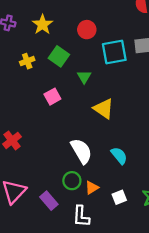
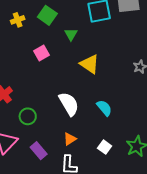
green circle: (72, 181) -> (28, 116), moved
orange triangle: (92, 188) -> (70, 139), moved
white square: (119, 197) -> (105, 147), turned -32

